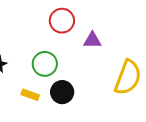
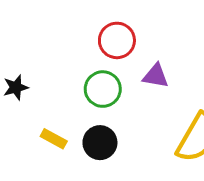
green circle: (45, 64) -> (103, 89), moved

